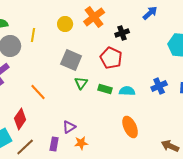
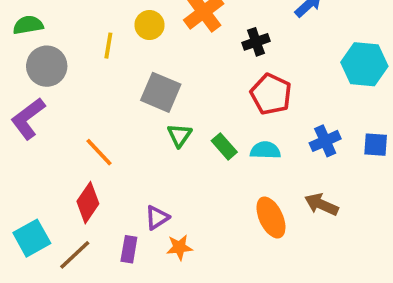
yellow line: (33, 35) -> (108, 46), moved
red pentagon: (111, 58) -> (271, 94), moved
green rectangle: (105, 89) -> (224, 146), turned 32
red diamond: (20, 119) -> (88, 203), moved
brown arrow: (170, 146) -> (321, 204), moved

